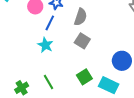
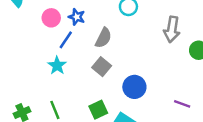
blue circle: (122, 61) -> (134, 87), moved

